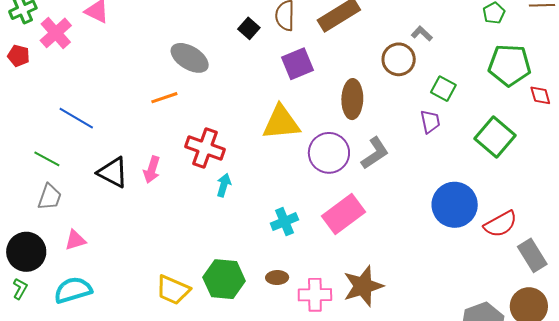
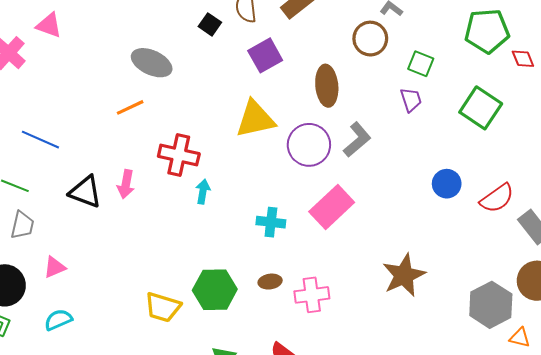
blue circle: (455, 205) -> (447, 184), size x0.6
cyan cross: (284, 222) -> (271, 222), turned 36
brown star: (363, 286) -> (404, 275), moved
cyan semicircle: (73, 290) -> (58, 320), size x0.7

